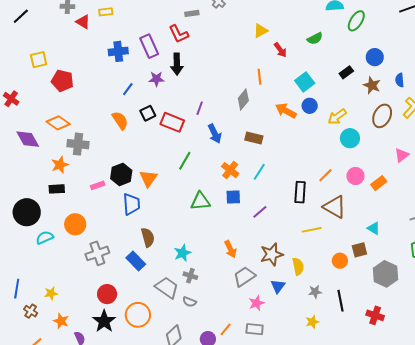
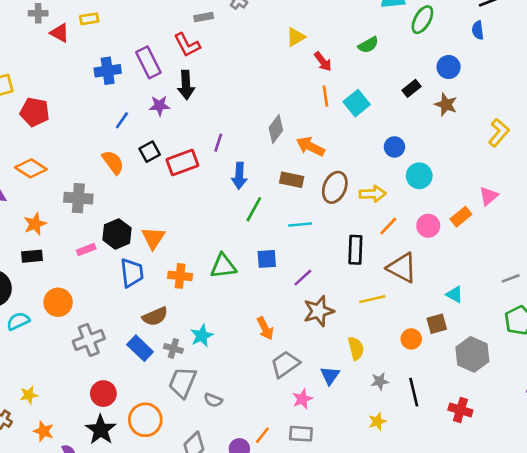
orange line: (259, 77) -> (325, 96), moved
blue semicircle: (400, 80) -> (478, 30), moved
blue circle: (310, 106) -> (394, 147), moved
orange arrow: (286, 111) -> (310, 146), moved
brown ellipse: (382, 116) -> (335, 187), moved
yellow arrow: (337, 117) -> (373, 194), moved, turned -144
red rectangle: (172, 122) -> (182, 163), turned -40
blue arrow: (215, 134) -> (239, 176), turned 30
gray cross: (78, 144) -> (78, 198), moved
green line: (185, 161) -> (254, 209), moved
orange cross: (230, 170) -> (180, 276), moved, turned -30
cyan line: (259, 172) -> (300, 224), turned 54
orange rectangle: (379, 183) -> (461, 217), moved
brown semicircle: (148, 237) -> (155, 316), turned 84
brown star: (272, 254) -> (319, 311), moved
gray cross: (190, 276) -> (173, 348), moved
gray trapezoid: (167, 288) -> (183, 382), turned -100

